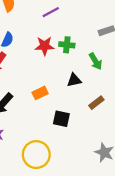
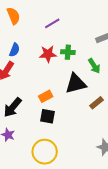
black triangle: (74, 80) -> (76, 84), size x1.6
black square: (61, 119) -> (47, 116), moved

